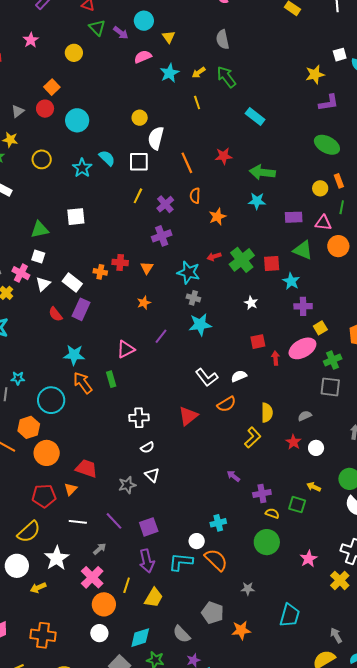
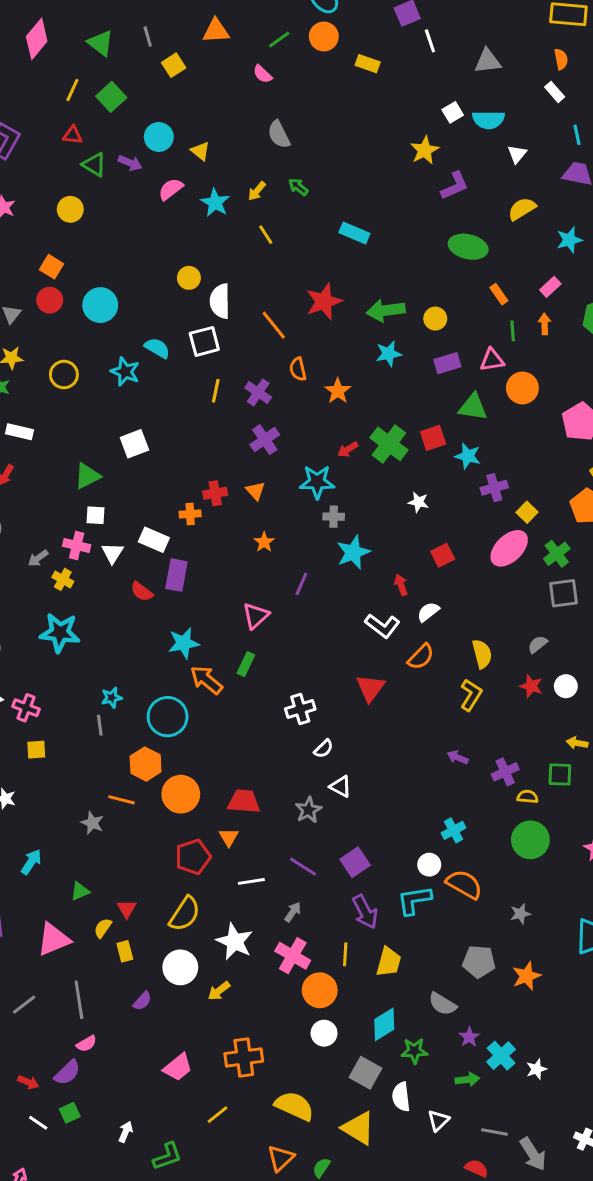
green arrow: (226, 77) -> (298, 187), size x0.6
red star: (224, 156) -> (324, 301), size x1.4
yellow circle: (320, 188) -> (435, 319), moved
red arrow: (276, 358) -> (401, 585), moved
green rectangle: (111, 379) -> (246, 664), turned 56

